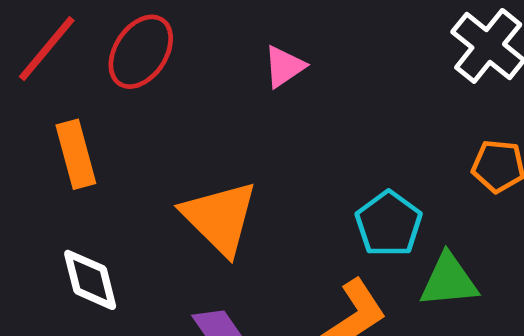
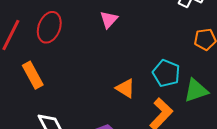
orange triangle: (220, 218) -> (125, 88), moved, size x0.6

